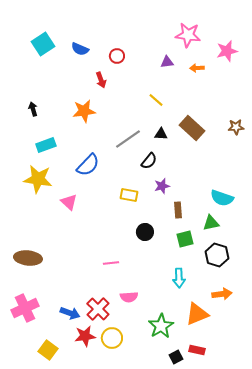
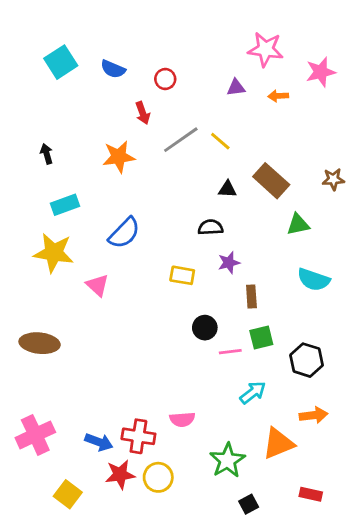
gray line: (128, 139) -> (181, 140), moved
black semicircle: (149, 161) -> (210, 227), turned -132
green triangle: (211, 223) -> (298, 224), moved
brown ellipse: (28, 258) -> (40, 343), moved
pink line: (111, 263) -> (230, 352), moved
cyan arrow: (179, 278) -> (253, 393), turned -126
red cross: (98, 309) -> (138, 436), turned -35
red rectangle: (197, 350) -> (311, 494), moved

